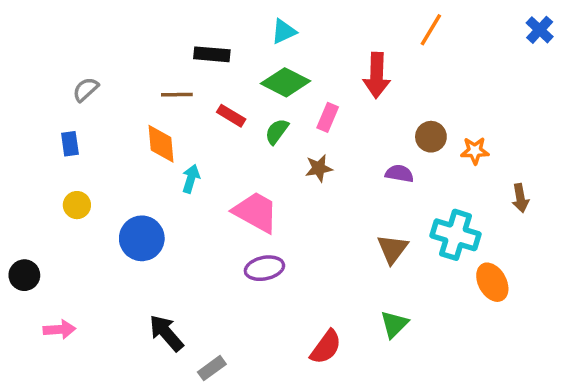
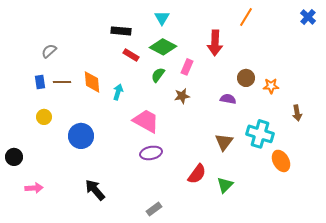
cyan triangle: (284, 32) -> (162, 18), turned -35
brown line: (177, 95) -> (62, 82), moved
red rectangle: (231, 116) -> (131, 55), moved
cyan arrow: (191, 179) -> (118, 92), moved
red semicircle: (326, 347) -> (197, 174), moved
gray rectangle: (212, 368) -> (154, 209), moved

